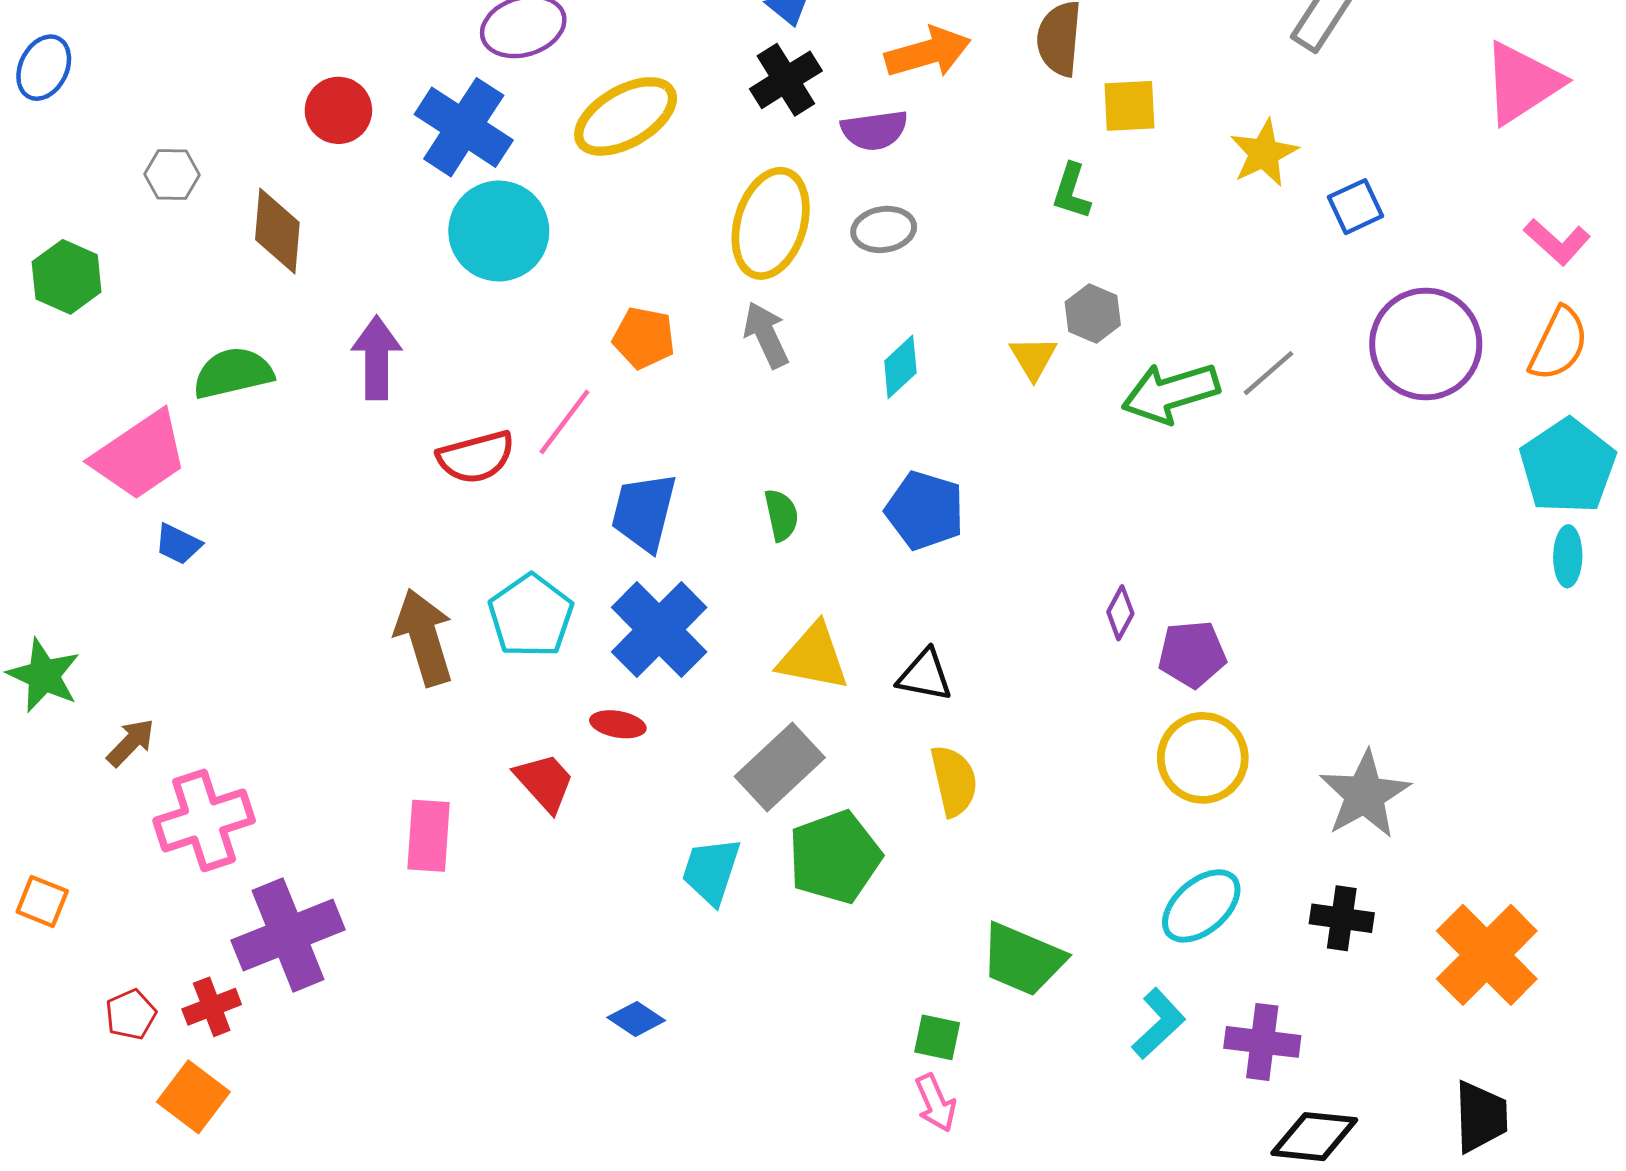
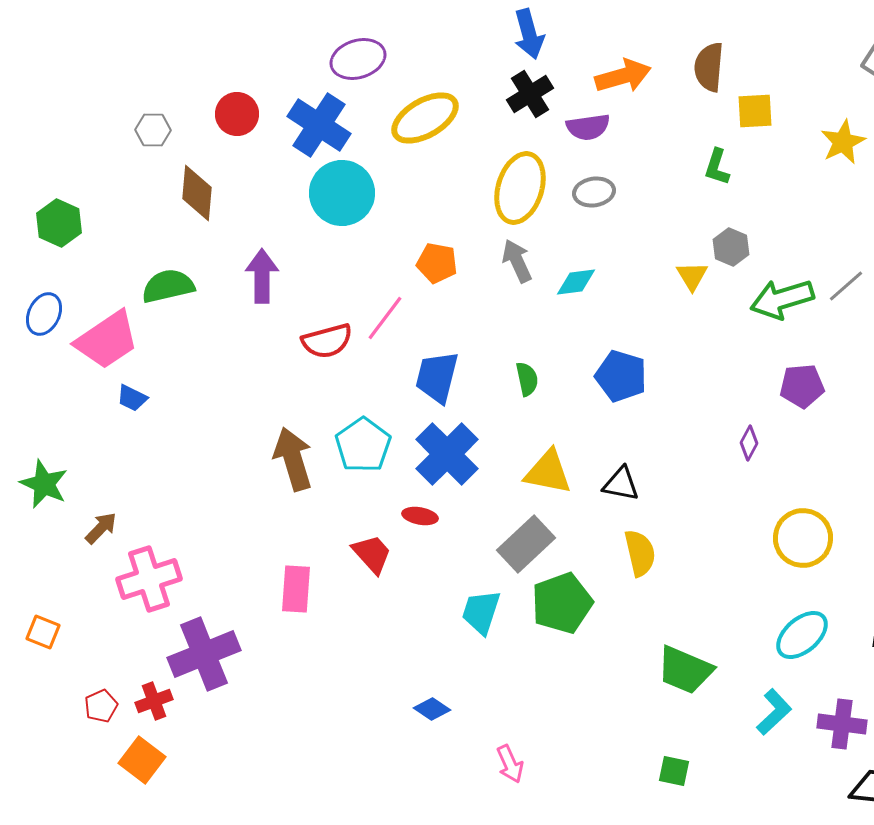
blue ellipse: (44, 68) -> (44, 314), moved
gray hexagon: (172, 175) -> (153, 130), moved
cyan diamond: (900, 367) -> (576, 282), moved, turned 36
purple pentagon: (1192, 654) -> (802, 386), moved
green square: (937, 1037) -> (674, 771), moved
pink arrow: (936, 1103) -> (510, 764), moved

